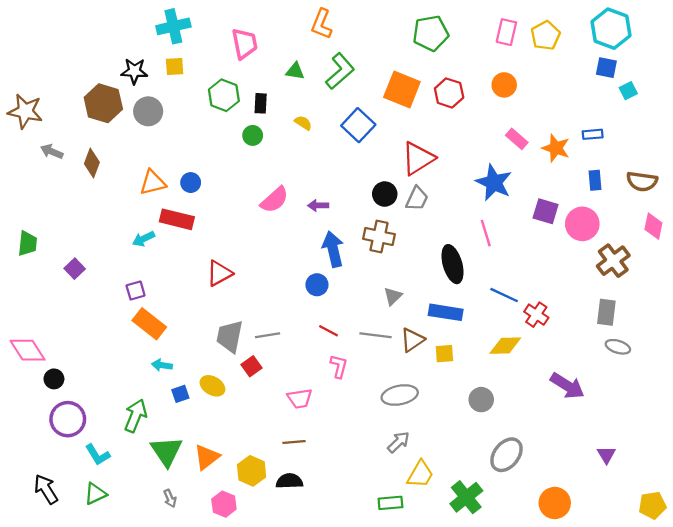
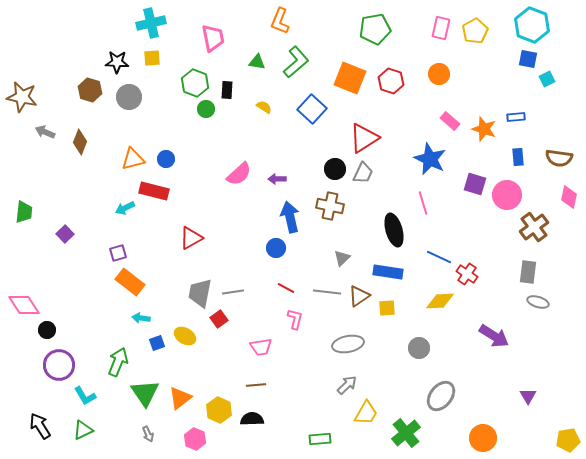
brown hexagon: (103, 103) -> (90, 90), size x0.7
green circle: (253, 135) -> (206, 109), moved
green rectangle: (390, 503) -> (320, 439), moved

